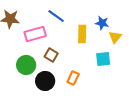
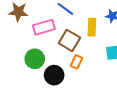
brown square: (51, 55) -> (69, 40), moved, size x1.5
orange rectangle: (73, 78) -> (77, 62), moved

